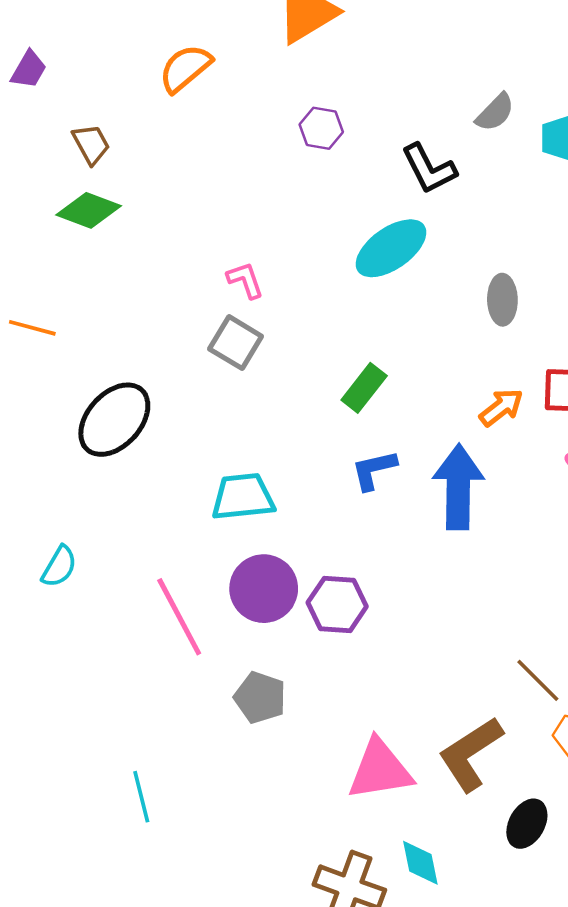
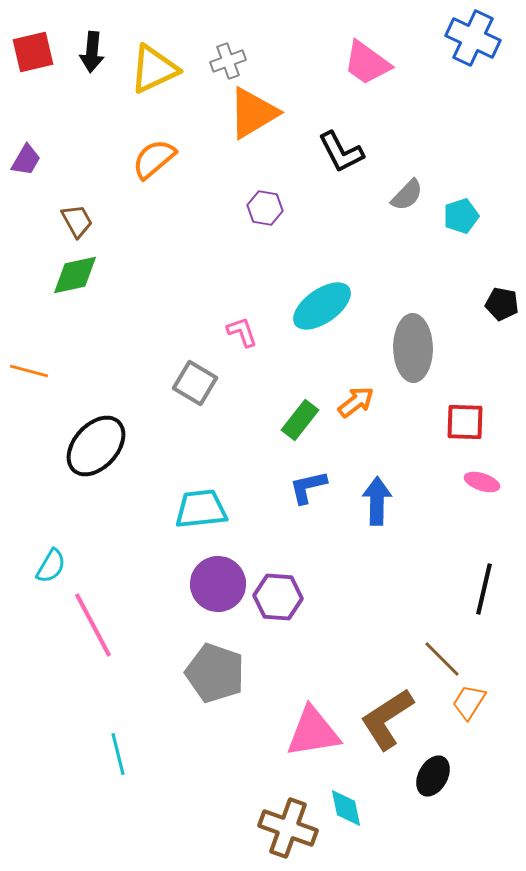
black L-shape: (429, 169) -> (341, 152), moved
green diamond: (89, 210) -> (75, 275), turned -33
pink L-shape: (245, 280) -> (242, 332), moved
gray ellipse: (502, 300) -> (413, 348), size x1.6
orange arrow: (501, 407) -> (356, 402), moved
blue arrow: (458, 487) -> (377, 501), size x0.7
pink line: (179, 617) -> (93, 625), moved
gray pentagon: (260, 698) -> (215, 673), size x1.4

